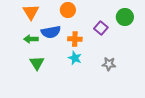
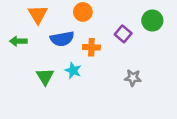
green arrow: (31, 39) -> (18, 41), moved
cyan star: (75, 58) -> (73, 70), moved

